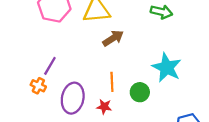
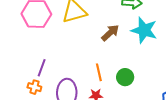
brown arrow: (113, 38) -> (110, 33), moved
cyan star: (167, 68) -> (144, 30), moved

